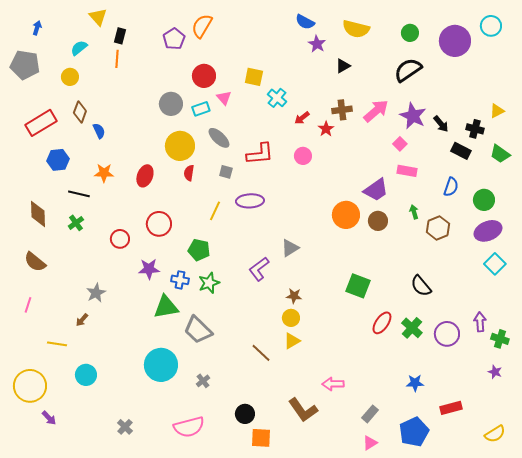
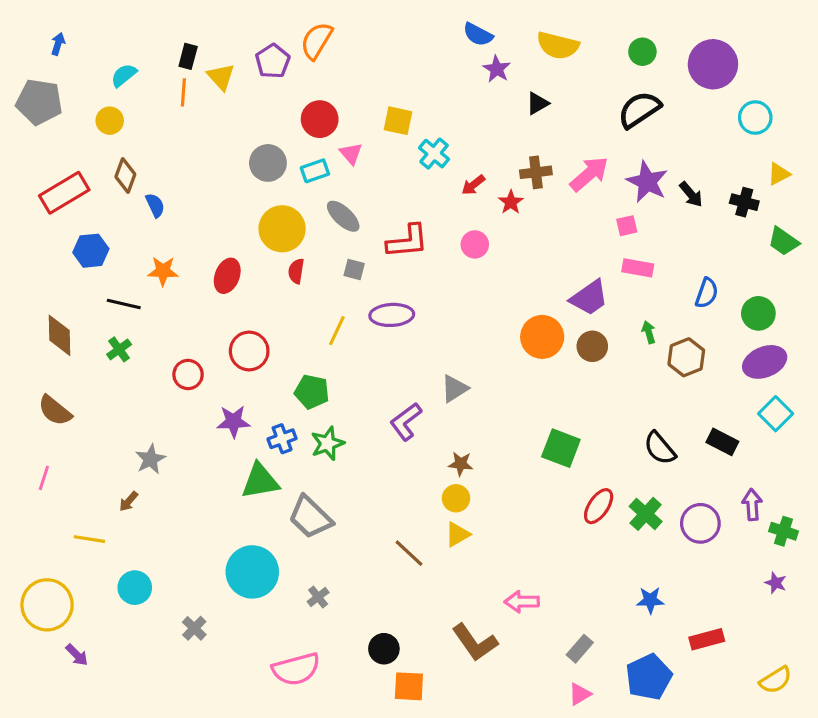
yellow triangle: (98, 17) -> (221, 77), moved
cyan circle: (491, 26) -> (755, 118), moved
pink square: (400, 144) -> (627, 226), turned 32
black rectangle: (461, 151) -> (722, 442), moved
blue cross: (180, 280) -> (282, 439), turned -30
gray cross: (125, 427) -> (194, 628), moved

